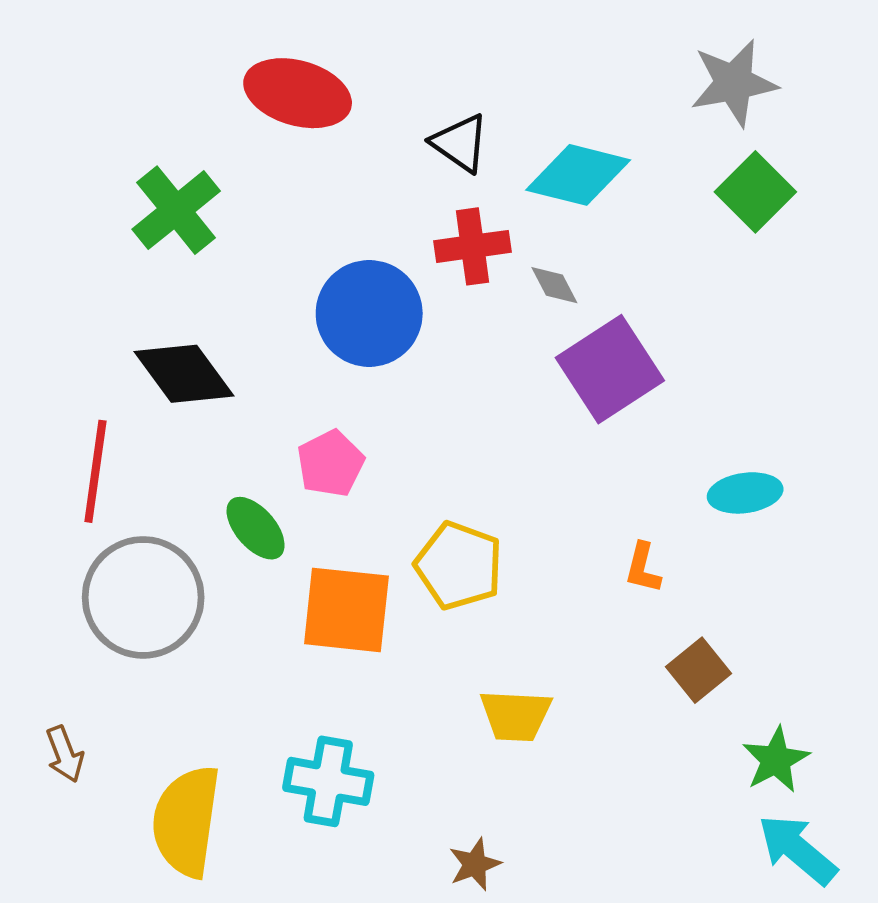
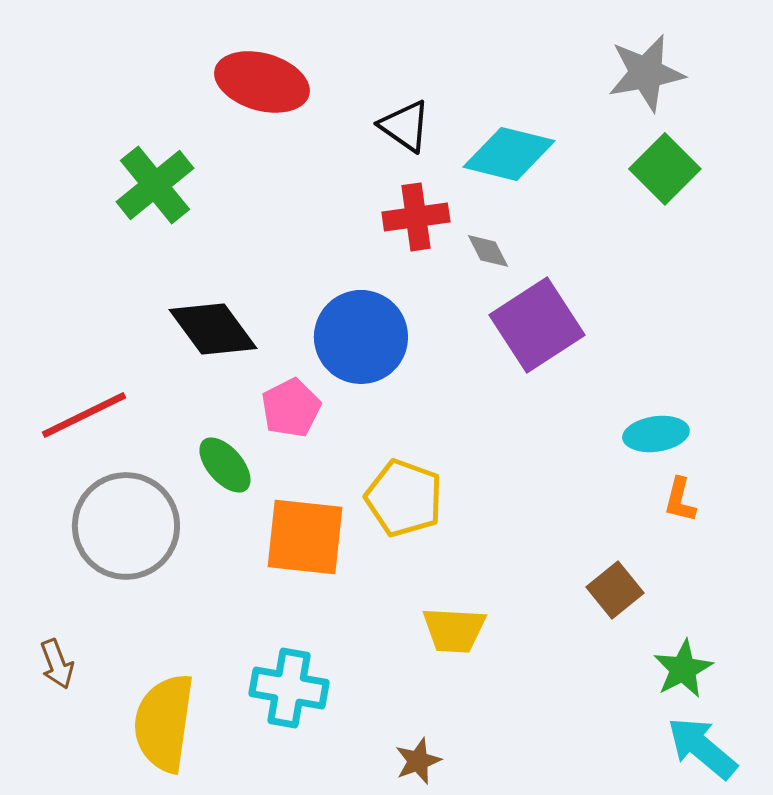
blue circle: (369, 313) -> (361, 337), moved
black diamond: (184, 374) -> (213, 329), moved
red line: (95, 471) -> (84, 415), turned 56
orange L-shape: (643, 568) -> (680, 500), moved

